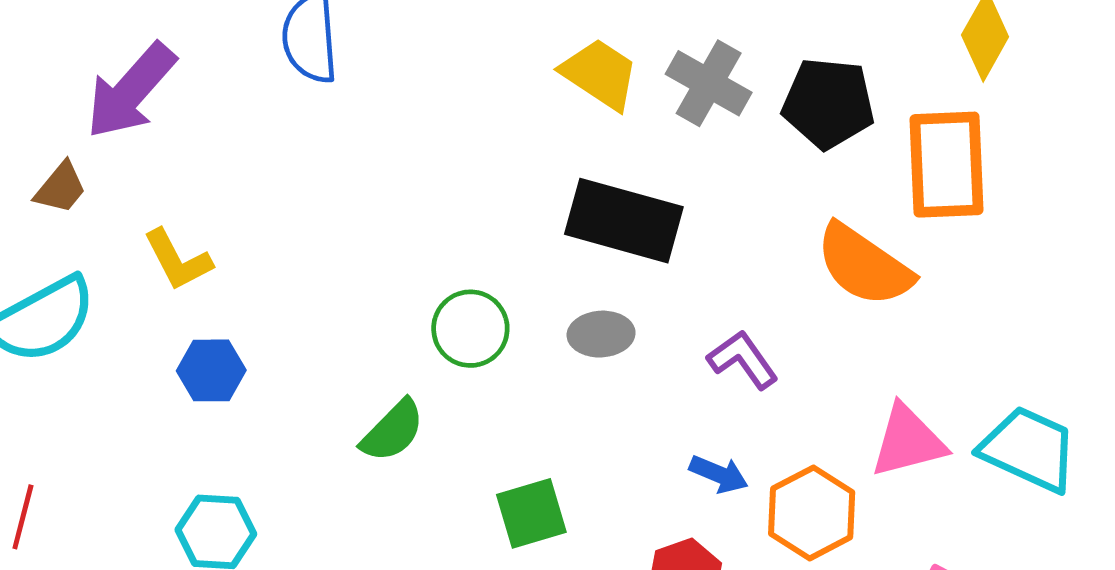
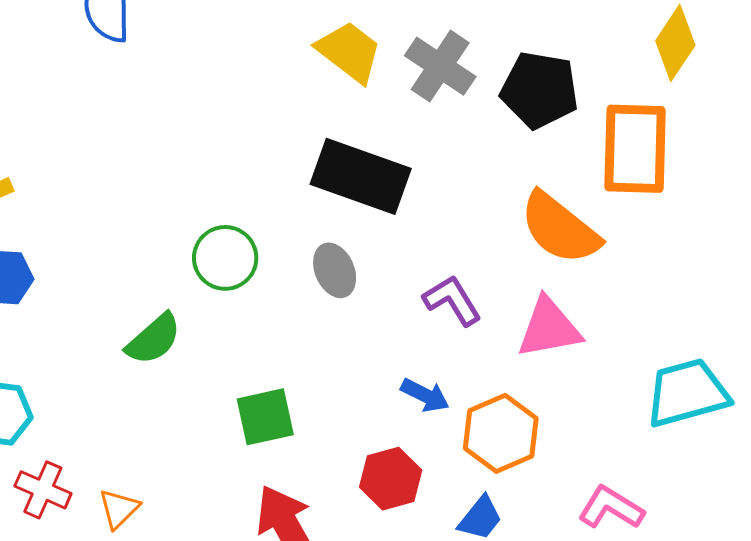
gray ellipse: (601, 334) -> (335, 270), turned 66
pink triangle: (908, 441) -> (549, 328), moved
cyan trapezoid: (1029, 449) -> (687, 393), turned -44

